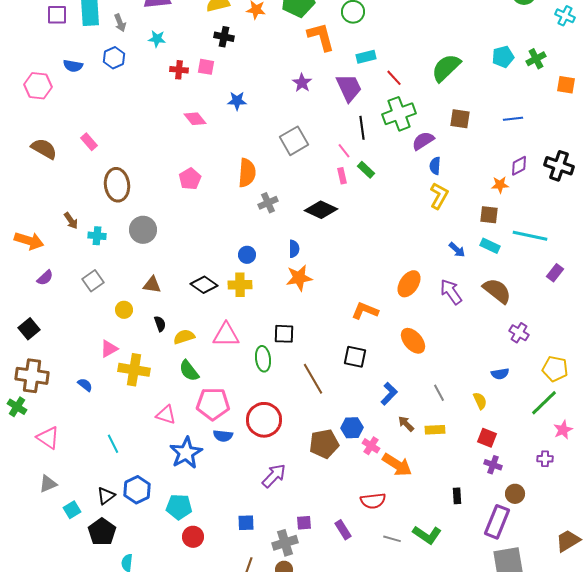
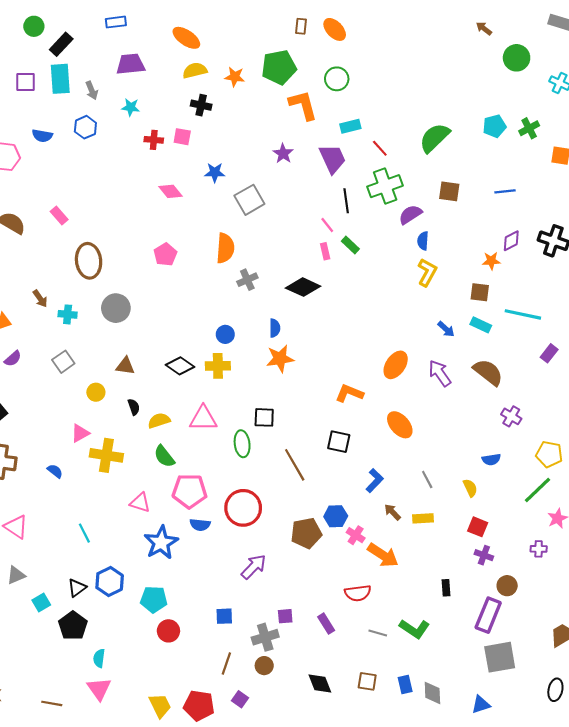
gray square: (294, 141) -> (249, 200), moved

